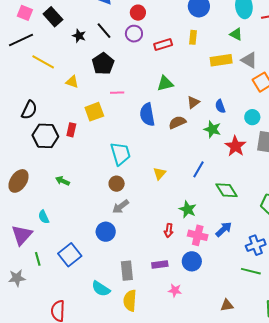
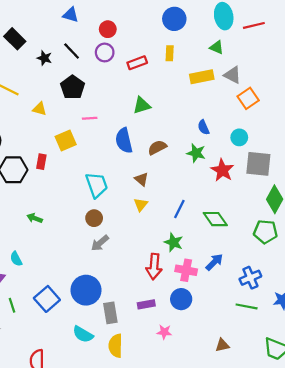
brown triangle: (193, 102) -> (141, 179), moved, turned -40
blue line: (198, 169) -> (179, 209), moved
red arrow: (169, 230) -> (154, 267), size x1.6
blue circle: (106, 232) -> (86, 290), moved, size x1.4

